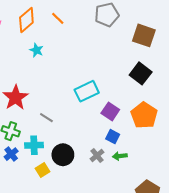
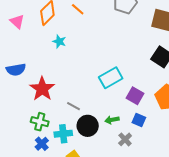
black circle: (63, 155) -> (88, 126), moved
green arrow: (120, 156) -> (112, 120), moved

